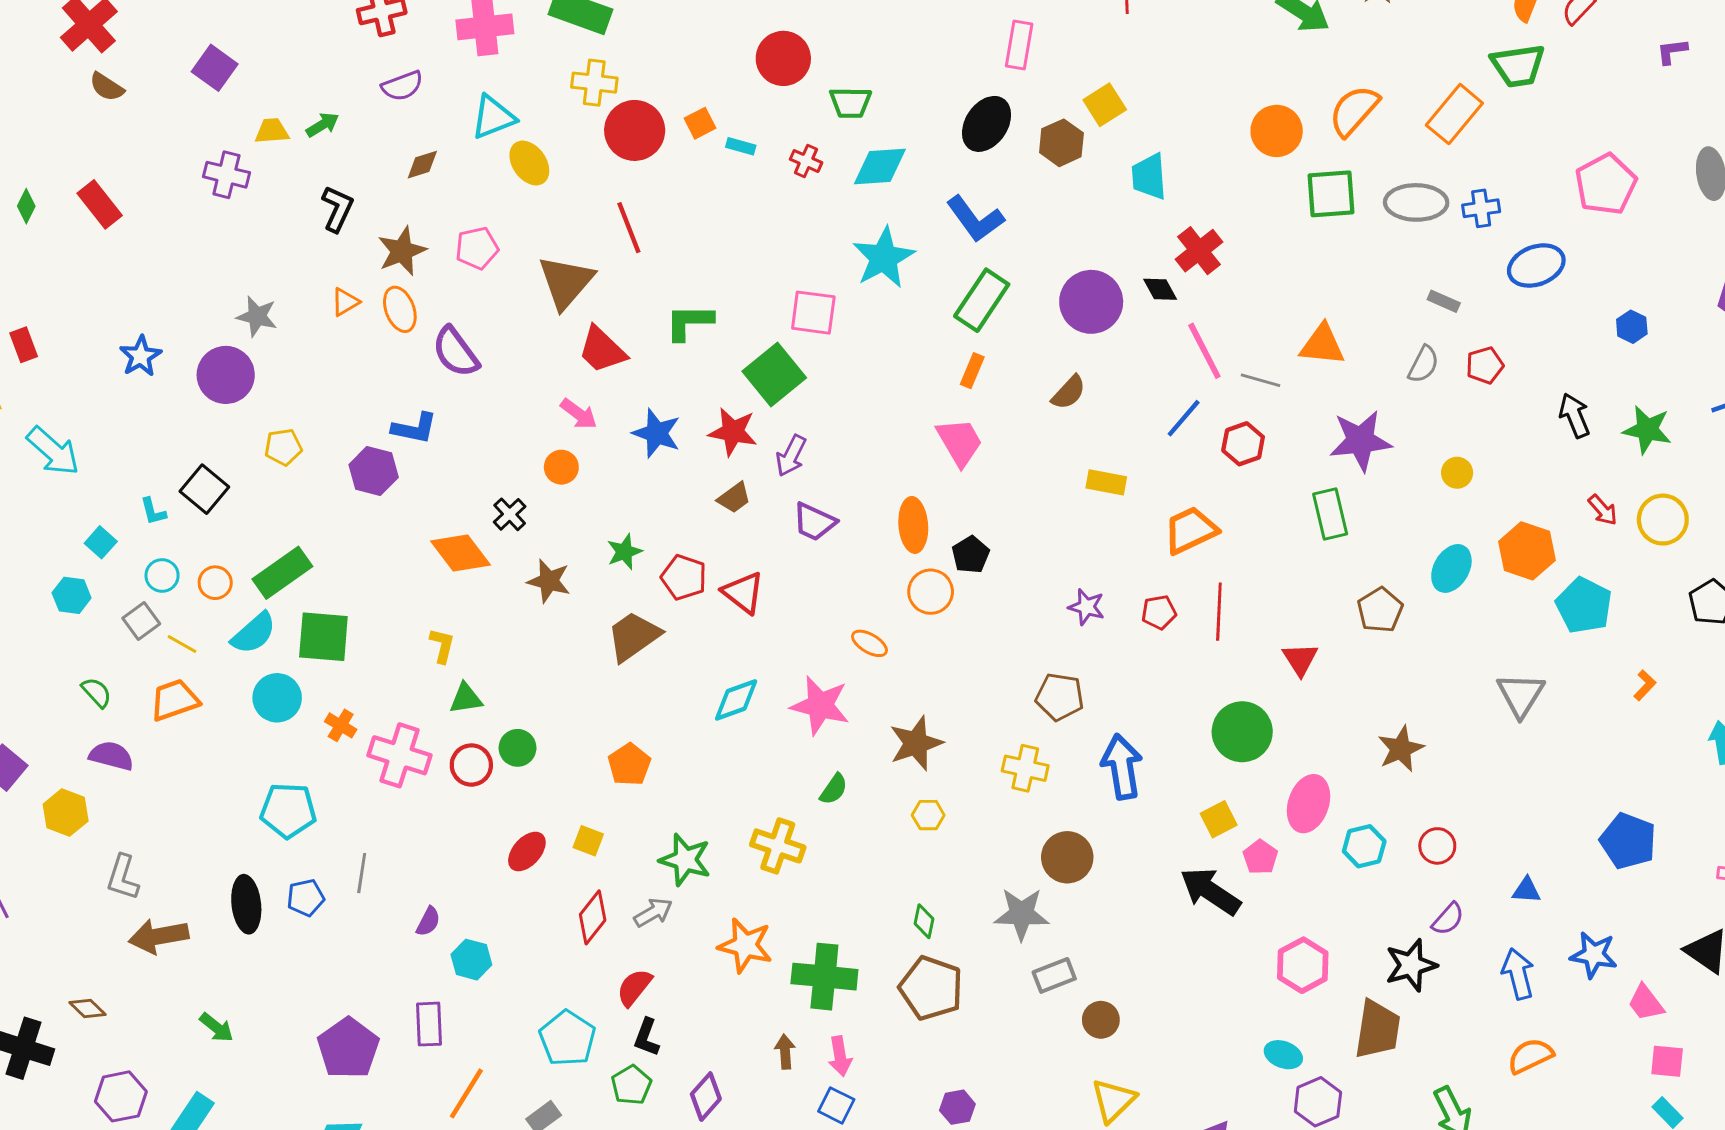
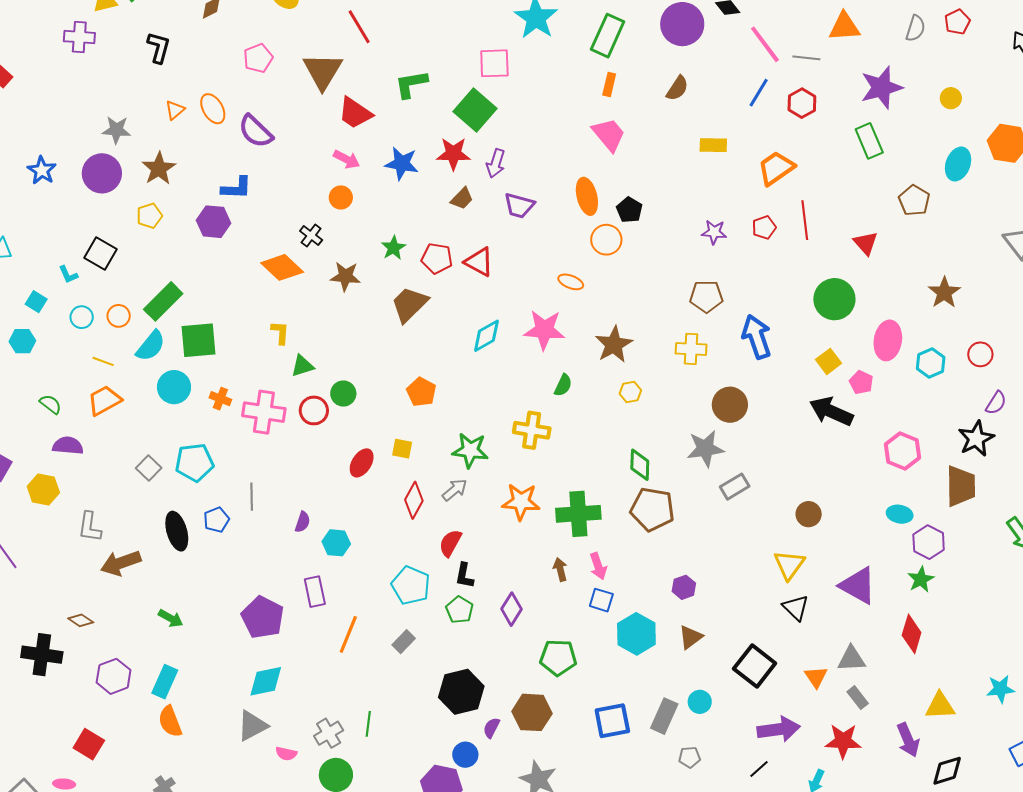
brown star: (402, 251) -> (159, 169), moved
gray square: (141, 621) -> (149, 468), moved
green diamond: (924, 921) -> (640, 465), size x1.4
brown circle: (1101, 1020) -> (809, 514), moved

